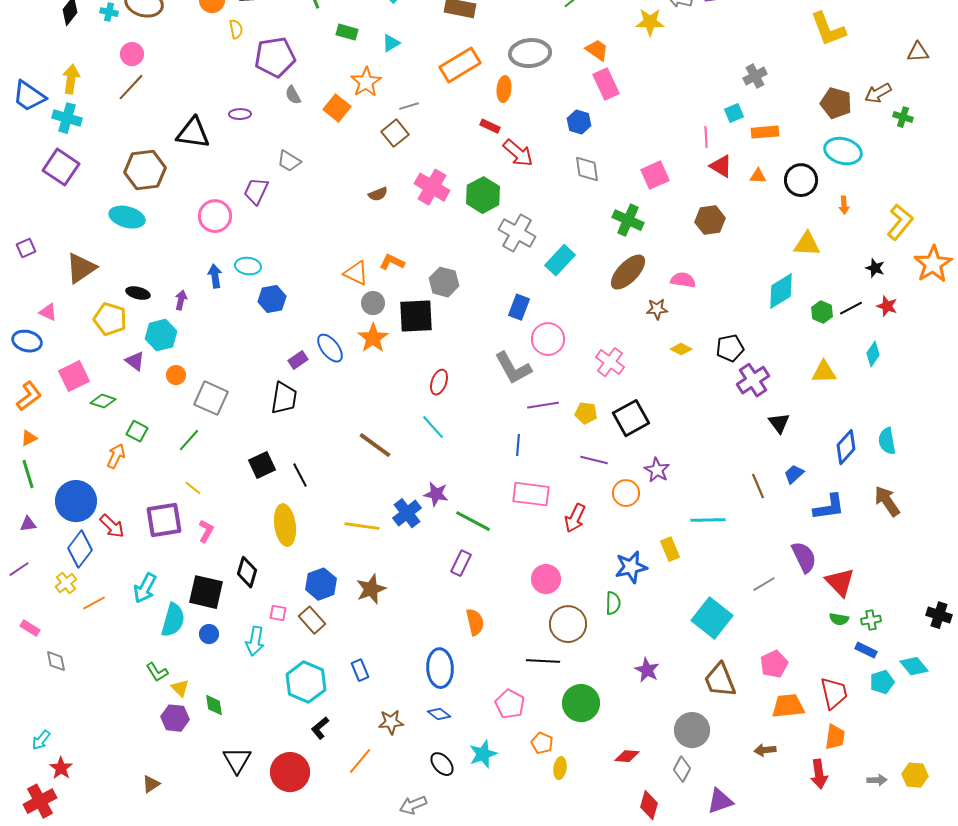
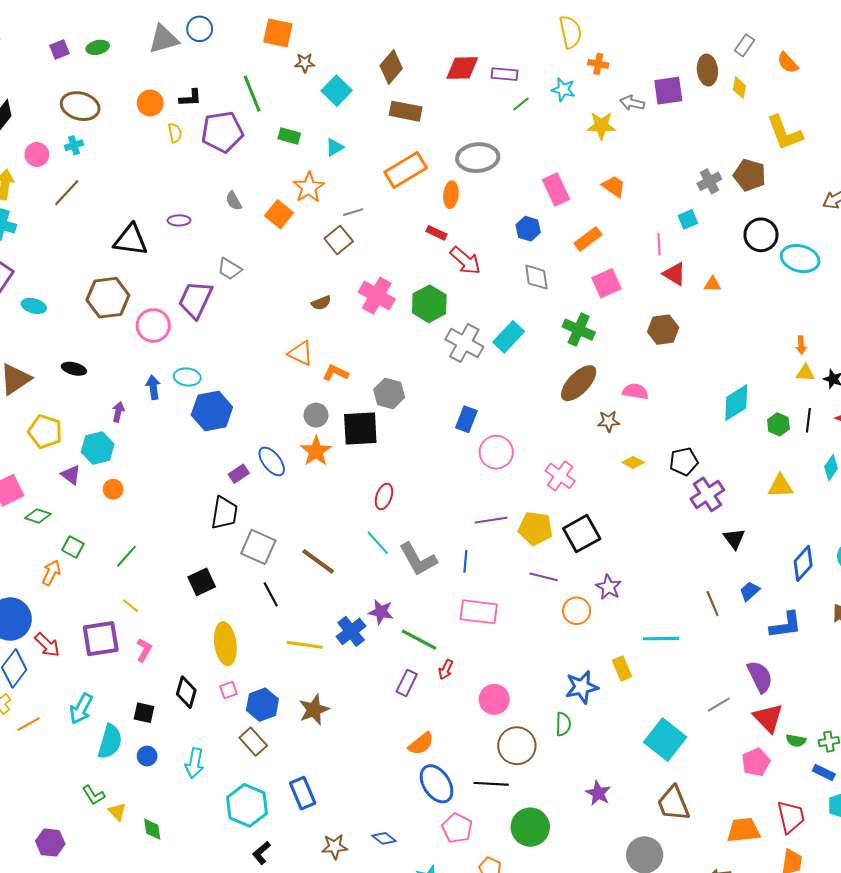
cyan cross: (109, 12) -> (74, 145), moved, turned -30
orange trapezoid: (597, 50) -> (614, 186), moved
pink circle: (132, 54) -> (37, 154), moved
purple pentagon: (275, 57) -> (222, 132), moved
brown pentagon: (836, 103) -> (750, 175), moved
orange rectangle: (765, 132) -> (588, 239), moved, turned -32
brown hexagon: (145, 170) -> (108, 298), moved
black circle: (801, 180) -> (761, 235), moved
purple trapezoid: (256, 191) -> (195, 300), size x1.4
orange arrow: (844, 205) -> (801, 345), moved
cyan ellipse: (127, 217) -> (34, 306), moved, size x0.7
yellow triangle: (807, 244) -> (805, 373), moved, size x0.7
cyan rectangle: (560, 260) -> (509, 337), moved
orange triangle: (356, 273) -> (301, 353), moved
black ellipse: (138, 293) -> (74, 369), moved
blue hexagon: (272, 299) -> (212, 411), size x1.4
black line: (851, 308) -> (808, 420), turned -55
gray L-shape: (513, 368) -> (418, 559), moved
gray square: (211, 398) -> (258, 547), moved
yellow pentagon: (586, 413) -> (535, 528), size x1.5
black line: (300, 475) -> (271, 594), moved
red arrow: (575, 518) -> (446, 669), moved, size x0.7
red triangle: (840, 582) -> (768, 718), moved
black square: (206, 592) -> (144, 713), size x0.6
pink square: (278, 613) -> (228, 690), moved, turned -30
orange semicircle: (475, 622) -> (421, 744), turned 64
pink pentagon: (774, 664) -> (756, 762), moved
blue ellipse: (440, 668) -> (437, 784), moved, turned -30
blue rectangle: (360, 670) -> (303, 793), size x1.4
purple hexagon: (175, 718) -> (50, 843), moved

